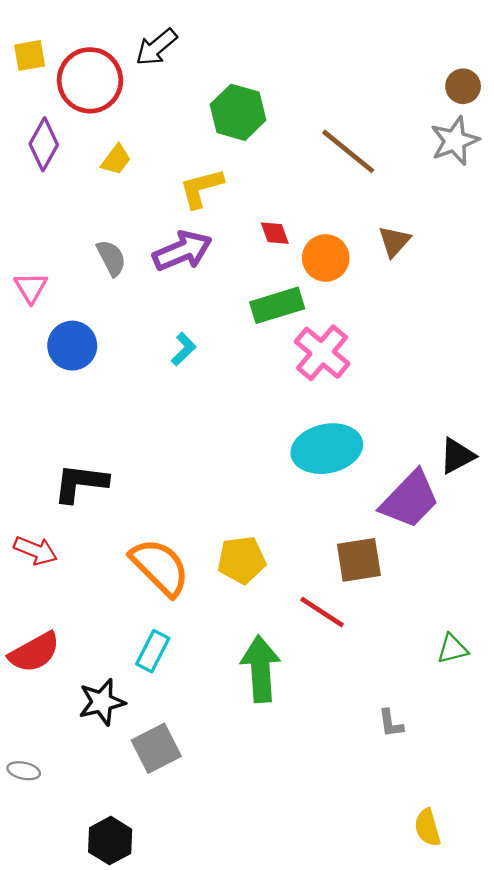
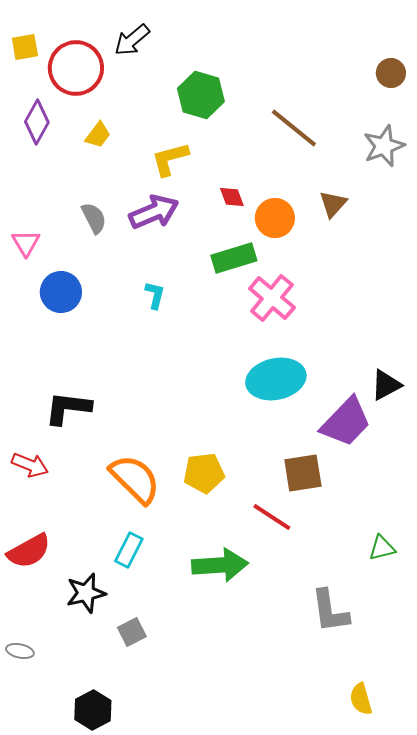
gray star: (455, 141) -> (384, 146), moved
cyan L-shape: (184, 349) -> (155, 295), turned -32
green arrow: (261, 669) -> (220, 565), turned 90
gray L-shape: (391, 723) -> (330, 611), size x1.8
gray square: (156, 748) -> (132, 632), size x0.7

